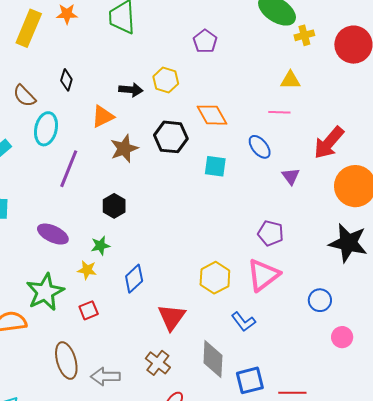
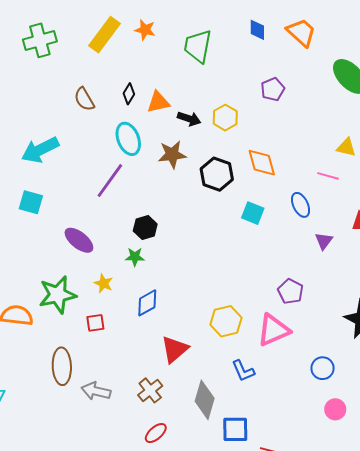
orange triangle: (103, 117) -> (158, 102), moved
cyan ellipse: (46, 129) -> (128, 139), moved, turned -48
brown star: (124, 149) -> (172, 154), moved
green star: (100, 246) -> (135, 257), moved

